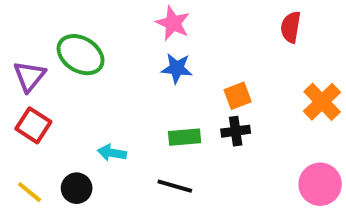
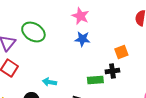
orange square: (238, 96) -> (121, 52), moved
green rectangle: (185, 137) -> (95, 80), moved

